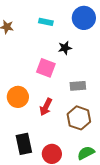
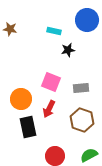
cyan rectangle: (46, 22) -> (54, 31), moved
pink square: (46, 68) -> (51, 82), moved
black rectangle: (24, 144) -> (28, 127), moved

